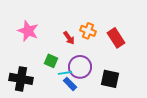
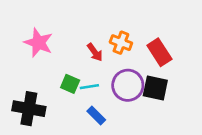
purple circle: (80, 67) -> (128, 85), moved
cyan line: (65, 73) -> (89, 87), moved
black square: (110, 79) -> (155, 88), moved

